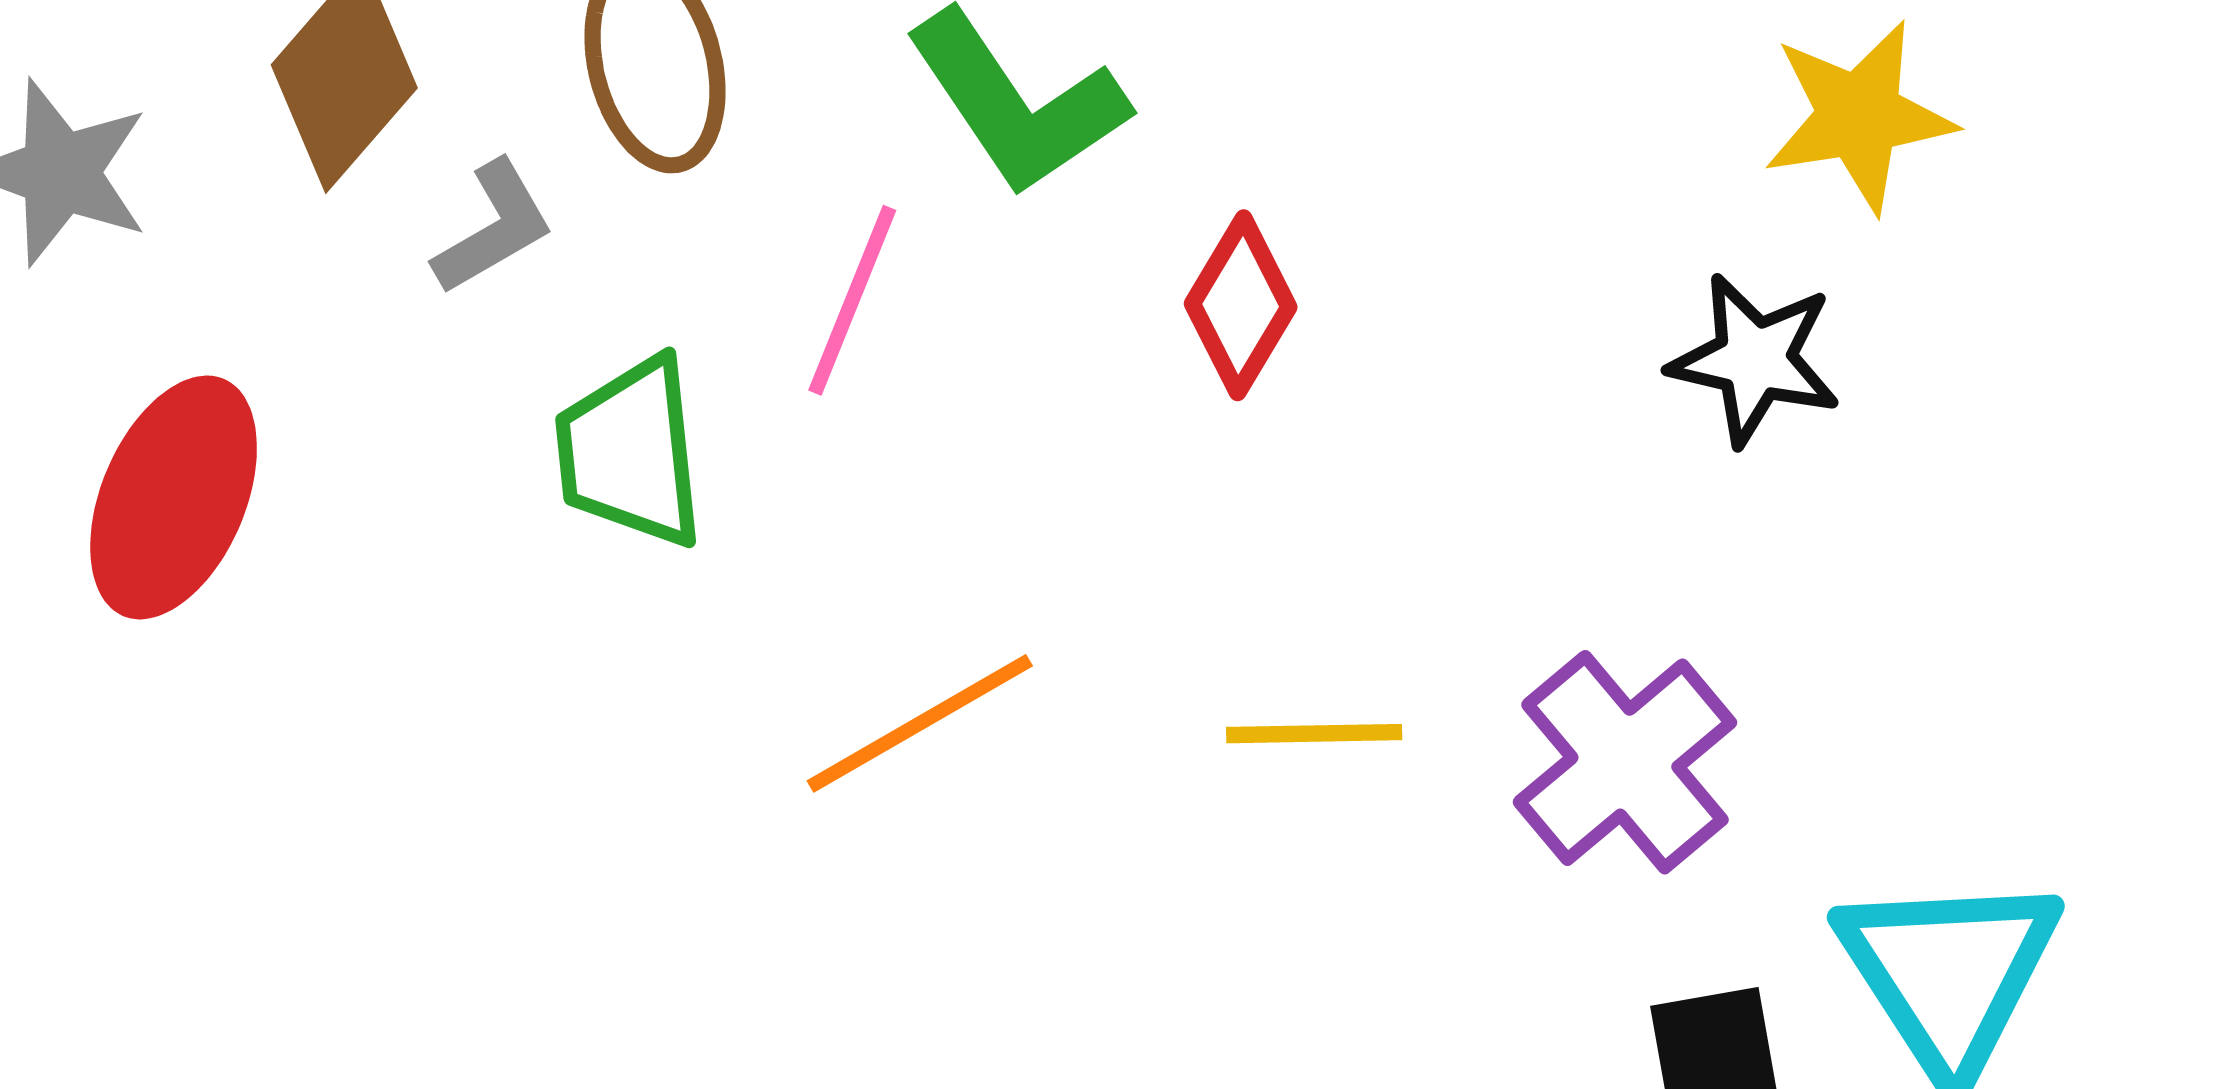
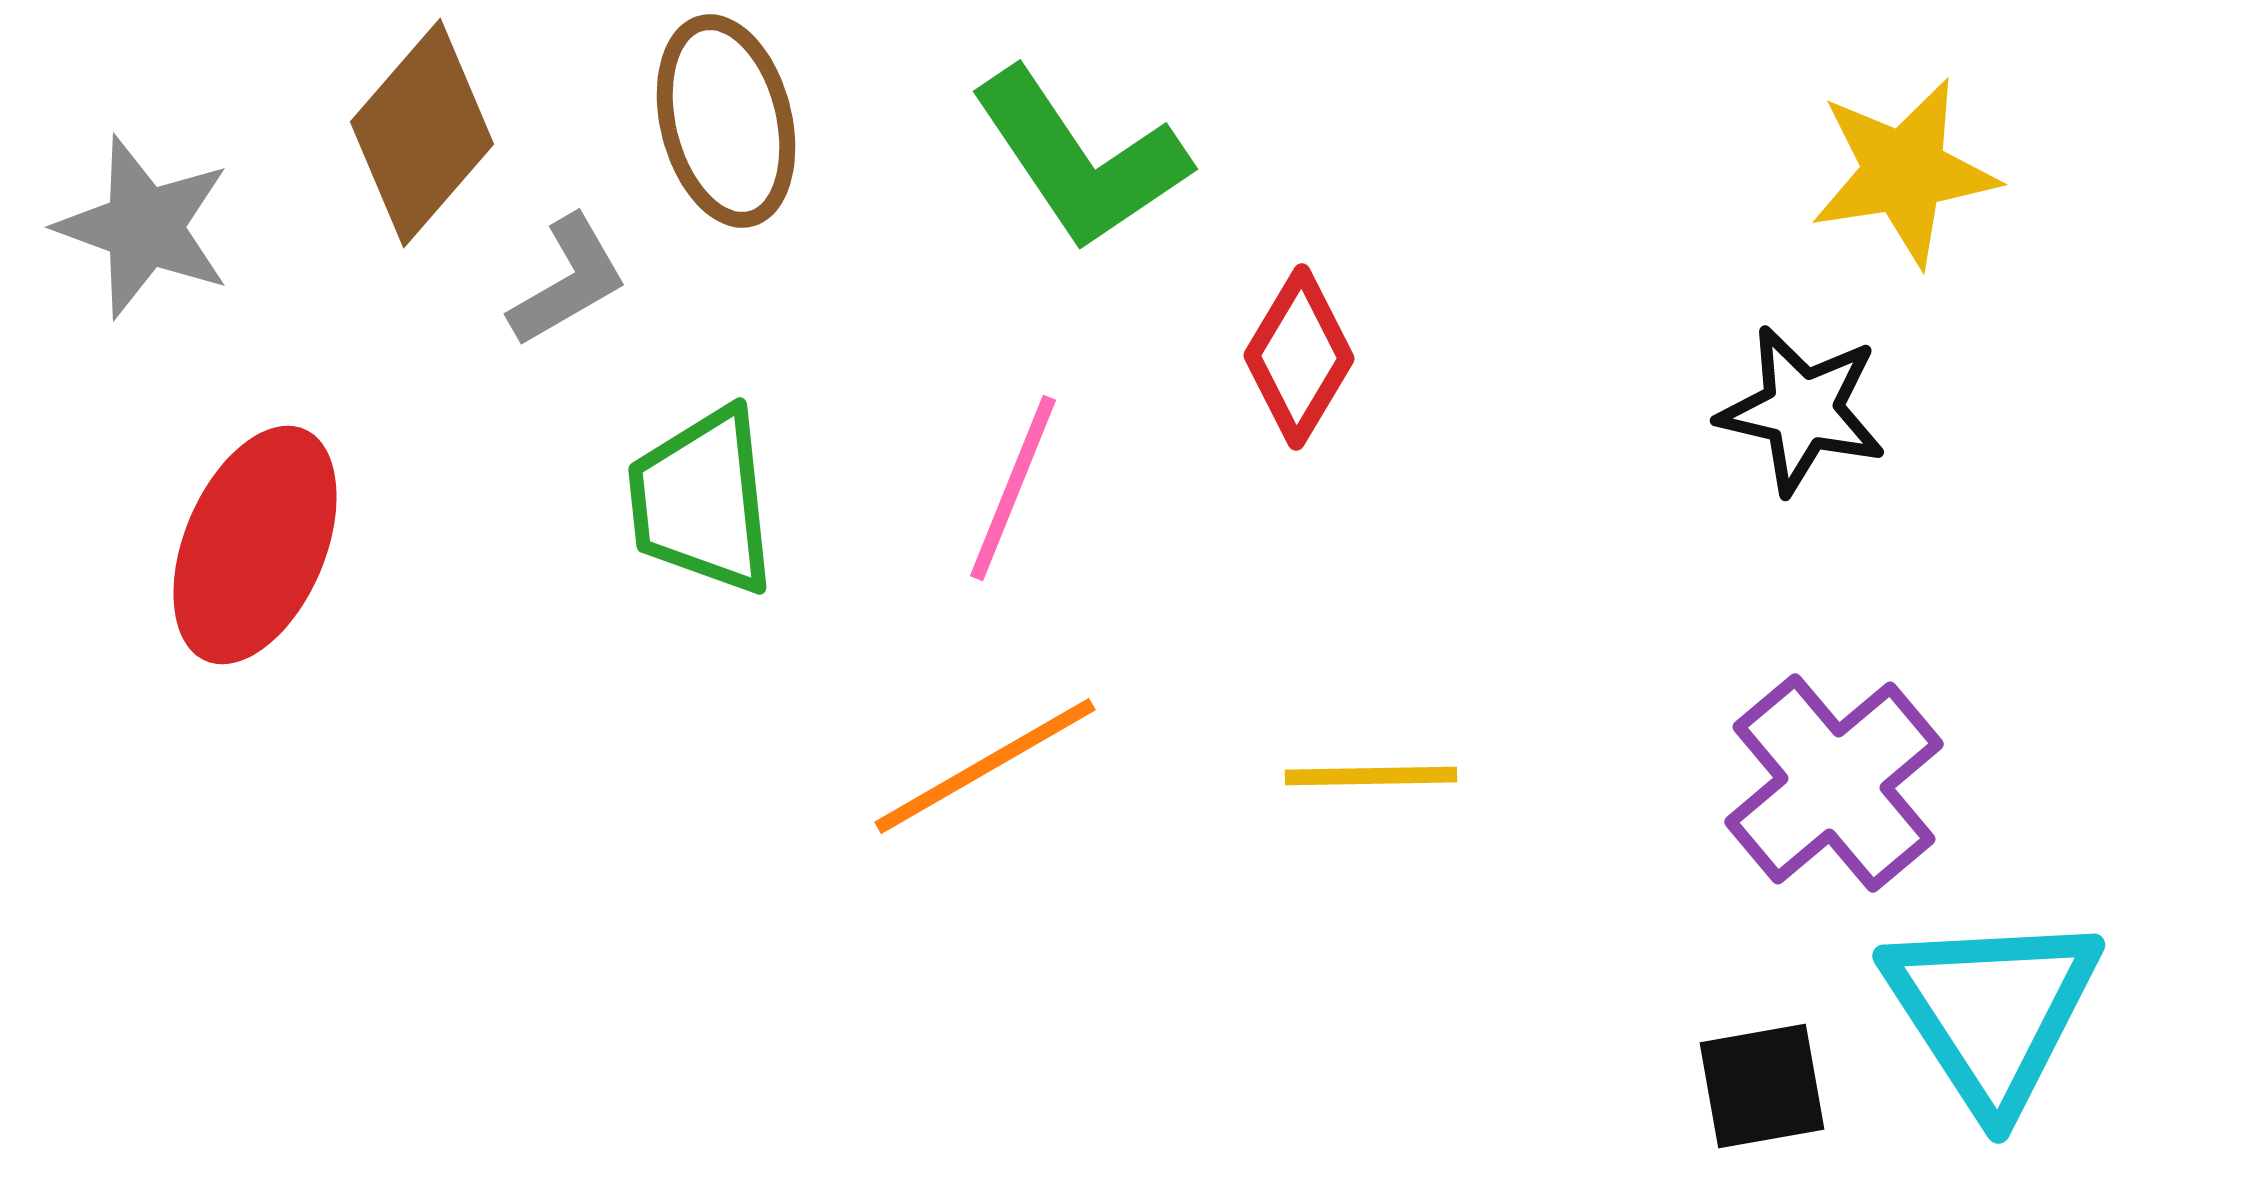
pink line: (852, 300) -> (1013, 488), moved
purple cross: (1625, 762) -> (1834, 783), moved

